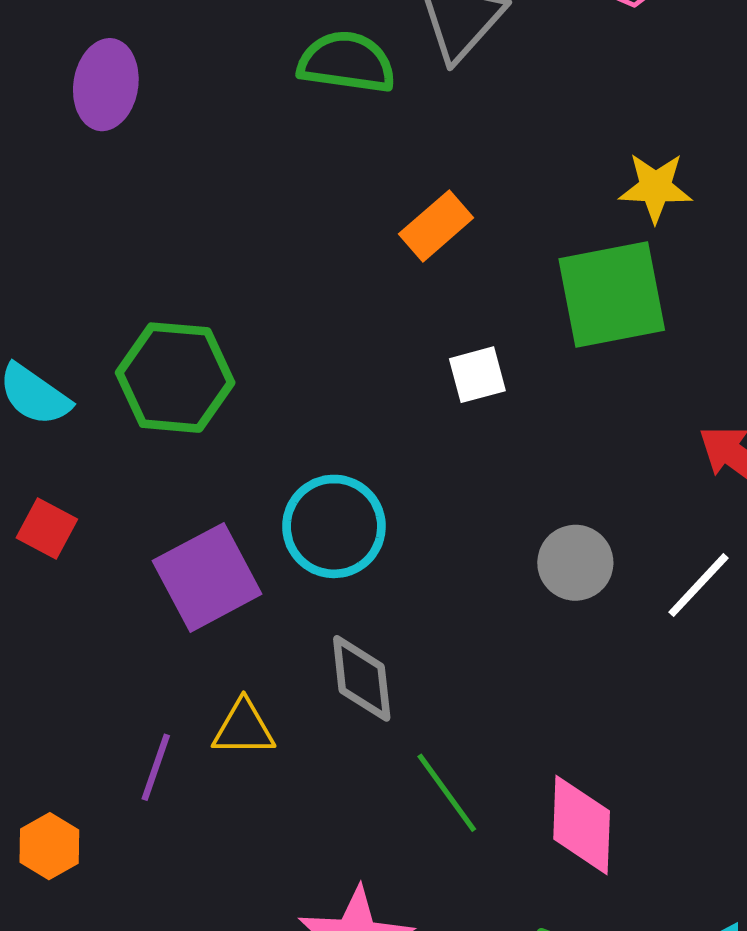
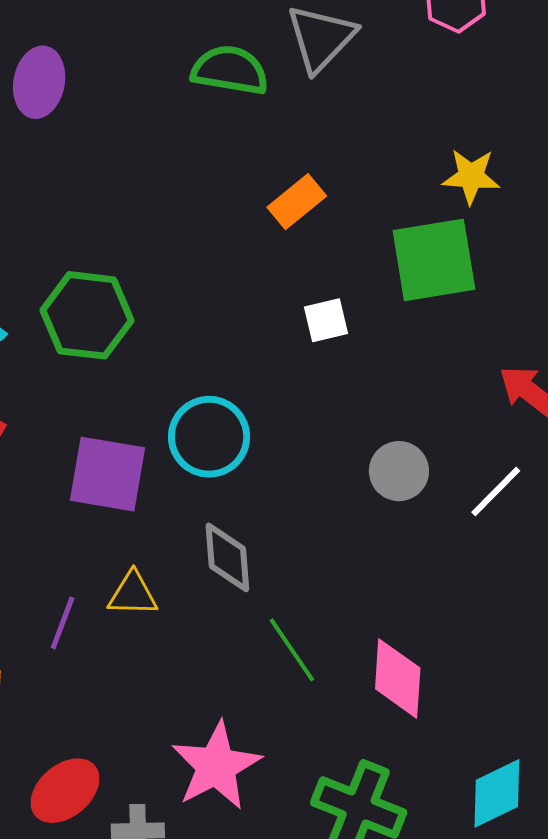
purple square: (207, 577) -> (108, 474), turned 36

